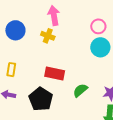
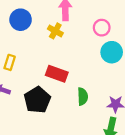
pink circle: (98, 26) -> (102, 28), moved
green semicircle: (80, 90) -> (83, 96), turned 119

